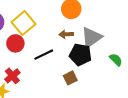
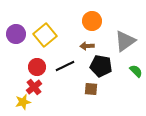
gray triangle: (92, 37) -> (125, 41), moved
red circle: (15, 43) -> (37, 67), moved
brown square: (70, 78) -> (91, 89), turned 32

